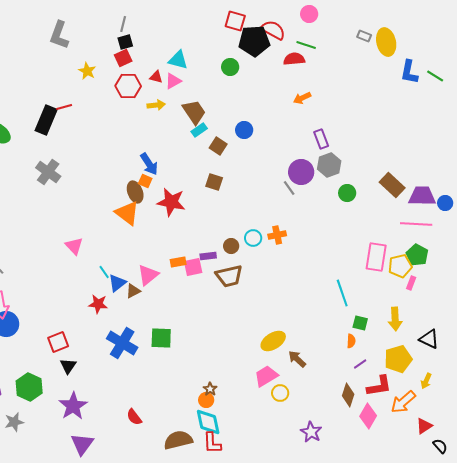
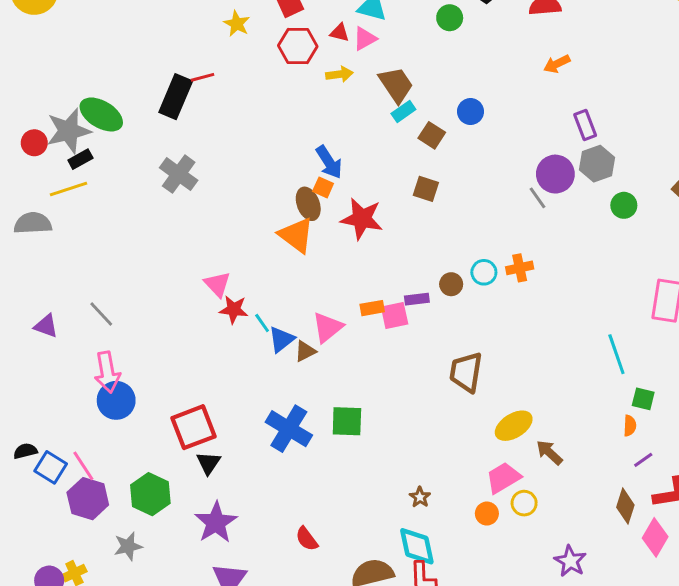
brown trapezoid: (229, 276) -> (466, 372), moved, turned 112
red star: (98, 304) -> (234, 310), moved
red square: (58, 342) -> (194, 427), size x1.4
orange circle: (206, 400) -> (487, 514), moved

